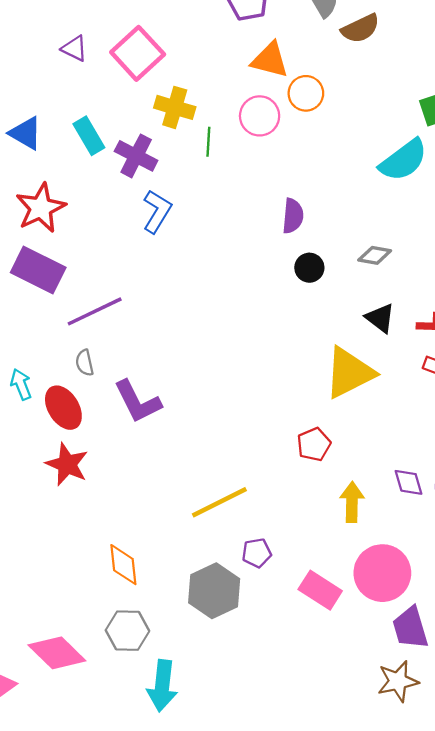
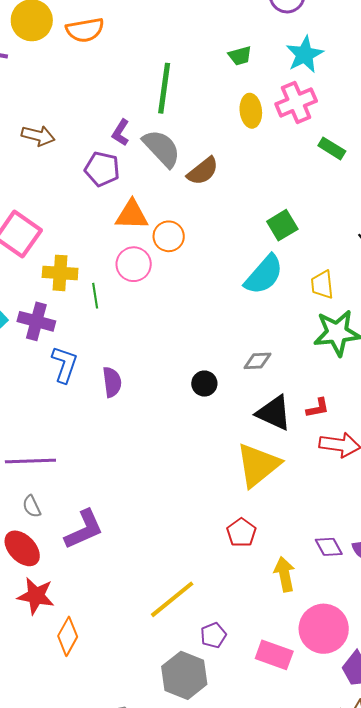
purple semicircle: (293, 216) -> (112, 382), moved
purple line: (95, 311) -> (30, 461), turned 36
black triangle: (380, 318) -> (274, 413), size x1.4
purple L-shape: (138, 402) -> (84, 529), turned -75
orange diamond: (123, 565) -> (68, 636), moved, turned 48

